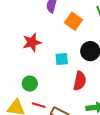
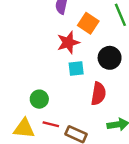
red star: (32, 42) -> (68, 42), moved

